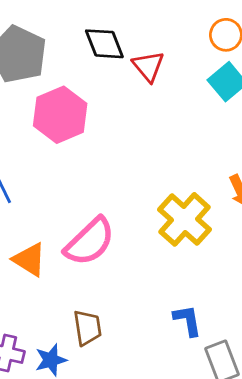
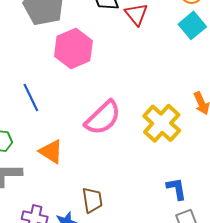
pink semicircle: (90, 242) -> (103, 118), moved
blue L-shape: (187, 320) -> (176, 189), moved

